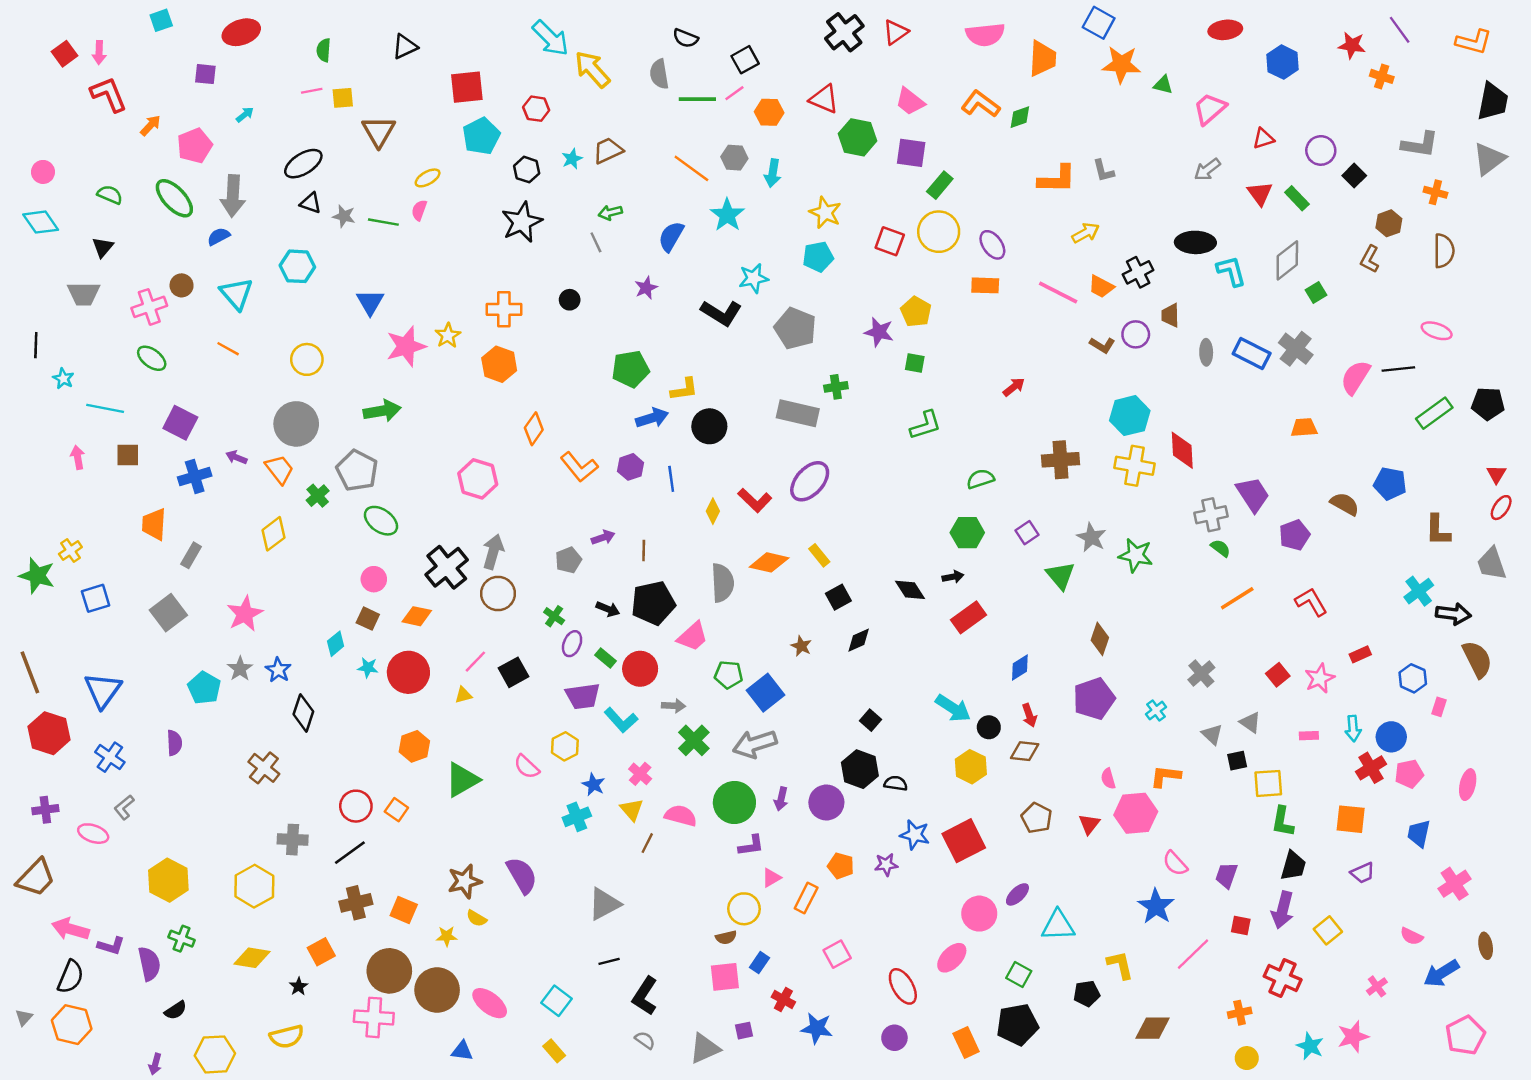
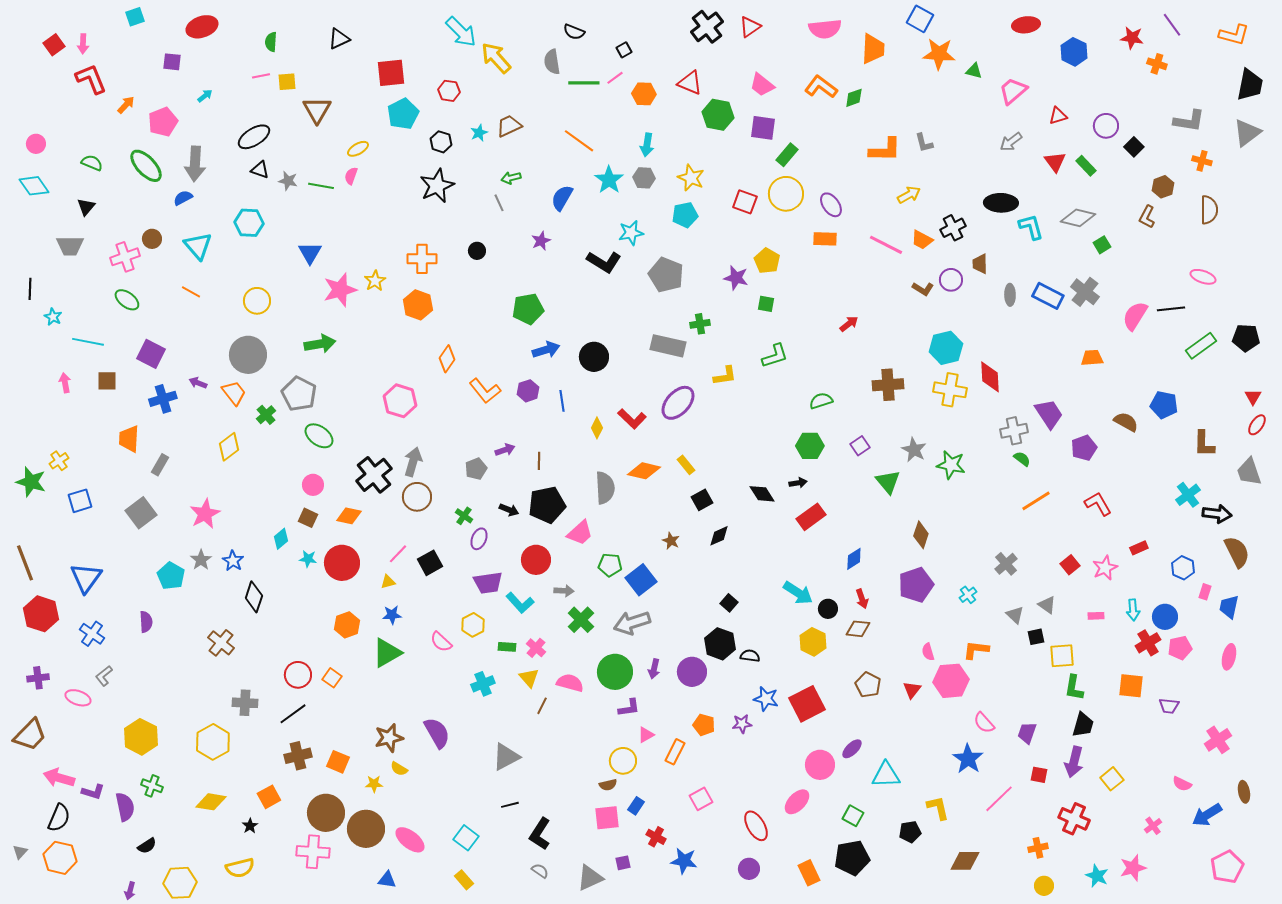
black square: (745, 60) -> (624, 50), size x0.7
gray hexagon: (734, 158) -> (644, 178), moved
gray diamond: (1287, 260) -> (1078, 218), turned 52
yellow L-shape: (684, 389) -> (725, 376), moved
green rectangle: (605, 658) -> (507, 647), moved, turned -36
blue star: (594, 785) -> (392, 615), moved, turned -30
blue trapezoid: (1419, 834) -> (1229, 607), moved
purple trapezoid: (1363, 873) -> (1169, 706), moved, turned 30

